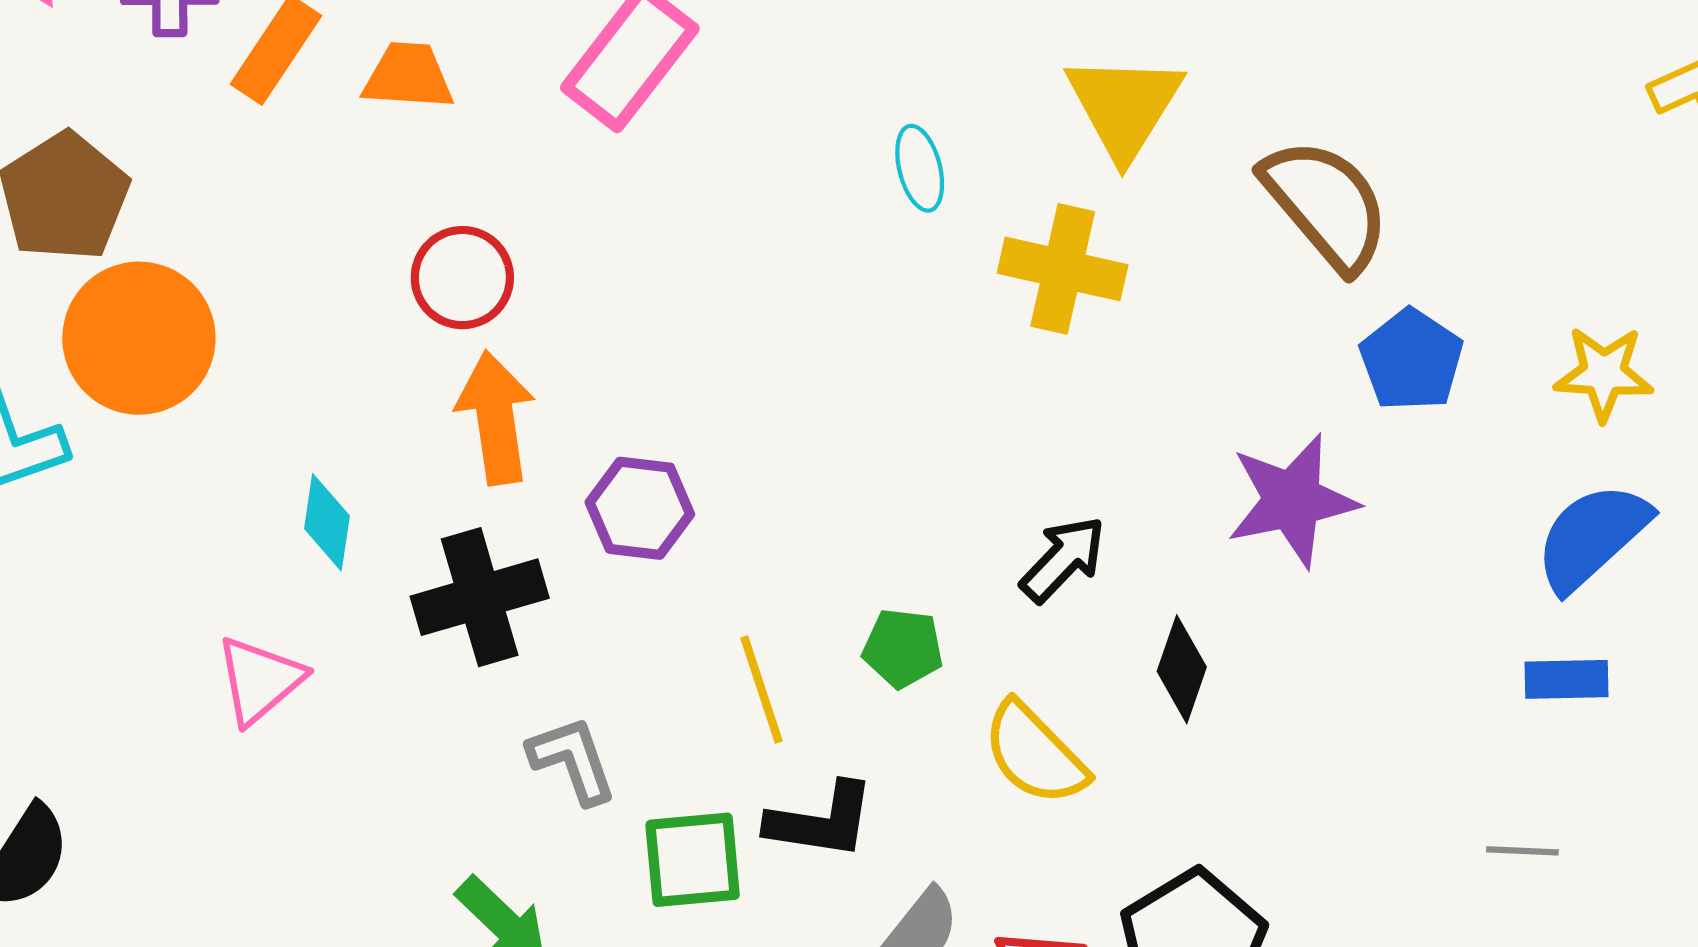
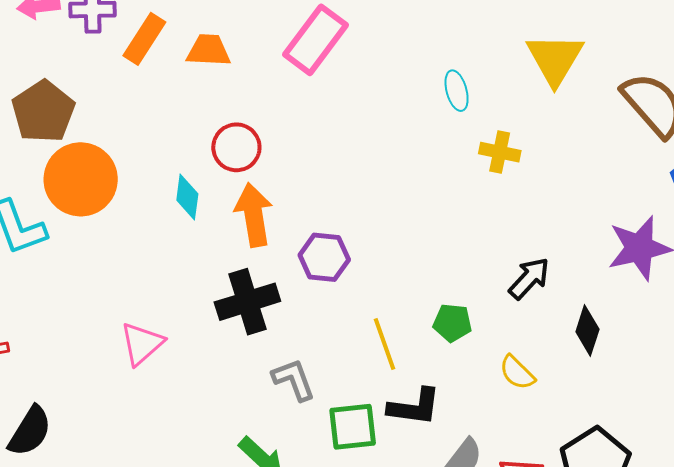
yellow cross: (1063, 269) -> (500, 152), moved, size x0.7
cyan diamond: (327, 522) -> (187, 197), moved
yellow semicircle: (1035, 754) -> (517, 373), size x0.7

